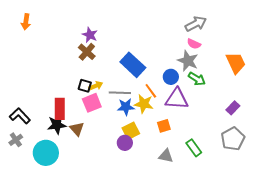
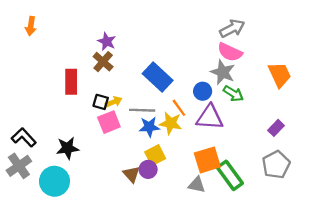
pink semicircle: (194, 44) -> (230, 52), size x1.5
red rectangle: (60, 109) -> (71, 82), moved
orange square: (164, 126) -> (207, 160), moved, size x1.6
brown triangle: (77, 129) -> (132, 174), moved
gray cross: (16, 140) -> (19, 166), size x1.5
green rectangle: (194, 148) -> (230, 175), size x1.4

